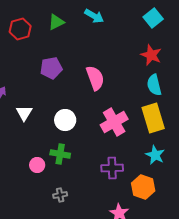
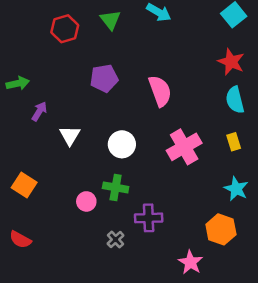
green triangle: (56, 22) -> (110, 20), turned -42
yellow rectangle: (153, 118) -> (234, 142), size x0.5
purple cross: (112, 168) -> (149, 218), moved
gray cross: (60, 195) -> (116, 240), turned -32

